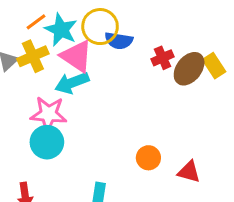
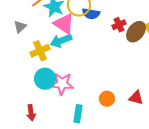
yellow cross: (33, 56) -> (40, 51), moved
pink star: (48, 114) -> (62, 84), moved
orange circle: (148, 158) -> (107, 99), moved

